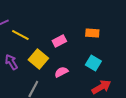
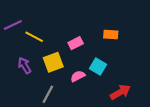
yellow square: (38, 59) -> (53, 62), turned 30
cyan square: (93, 63) -> (98, 67), moved

